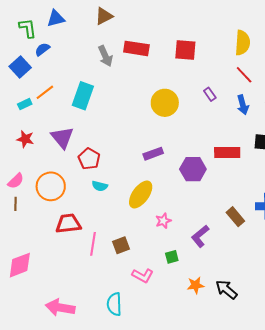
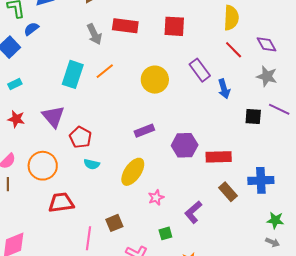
orange line: (45, 92) -> (105, 71), moved
purple rectangle: (210, 94) -> (200, 70), size x1.6
blue arrow: (243, 105) -> (224, 89), moved
red rectangle: (227, 153) -> (219, 157), moved
pink line: (93, 244) -> (88, 238), moved

